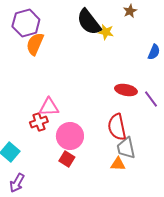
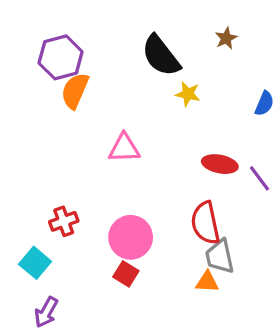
yellow star: (106, 32) -> (188, 94), moved
pink triangle: (49, 107) -> (124, 148), moved
red cross: (39, 122) -> (64, 221), moved

